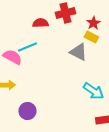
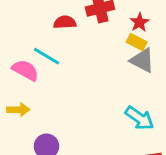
cyan line: (27, 47) -> (46, 56), turned 54
gray triangle: (78, 52) -> (142, 60), moved

